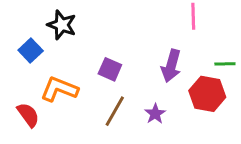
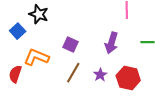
red hexagon: (207, 94) -> (128, 78), moved
red semicircle: (28, 115) -> (15, 74), turned -126

